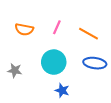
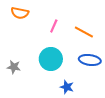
orange semicircle: (24, 29) -> (20, 13), moved
blue star: (62, 90) -> (67, 87), moved

